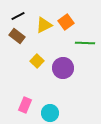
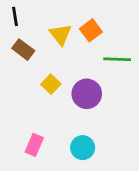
black line: (18, 16) -> (15, 16), moved, turned -72
yellow triangle: (44, 25) -> (61, 34), turned -42
cyan circle: (50, 113) -> (83, 148), moved

